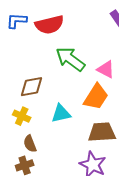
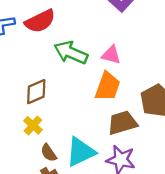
cyan triangle: (61, 114) -> (81, 152), moved, size x1.4
yellow cross: (22, 116) -> (33, 125), turned 30

